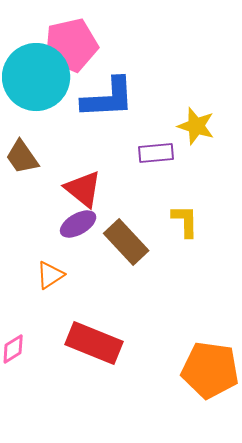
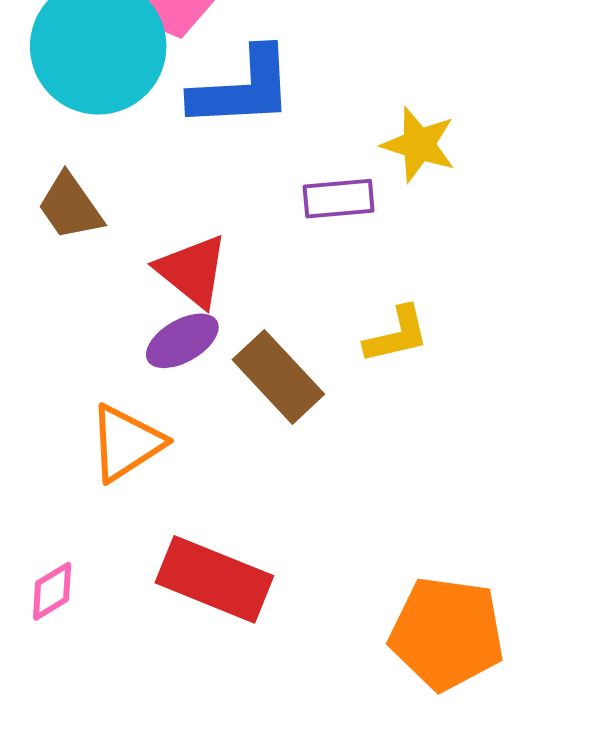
yellow L-shape: (185, 221) -> (397, 335), turned 78
orange triangle: (50, 275) -> (126, 443), size x1.4

